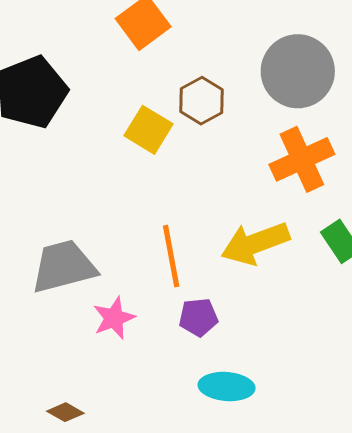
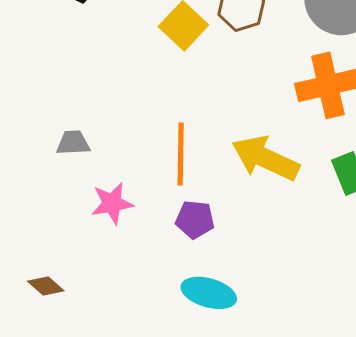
yellow arrow: (255, 243) -> (265, 158), turned 34
gray trapezoid: (64, 266) -> (73, 143), size x0.5

